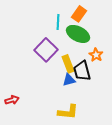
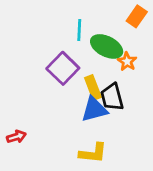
orange rectangle: (79, 14) -> (137, 16), moved
orange star: (96, 55) -> (127, 62), moved
blue triangle: (69, 80) -> (94, 109), size x1.5

